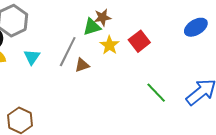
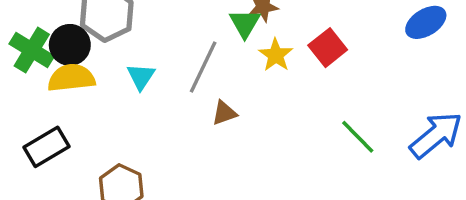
green triangle: (92, 27) -> (245, 23), turned -42
brown triangle: (82, 65) -> (224, 113), moved

